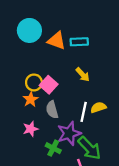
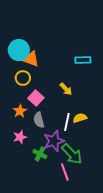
orange triangle: (57, 41) -> (31, 59), moved
cyan rectangle: (79, 42) -> (83, 60), moved
yellow circle: (34, 82) -> (23, 78), moved

